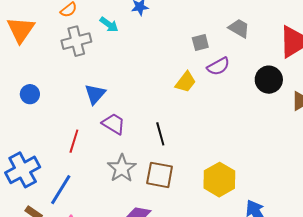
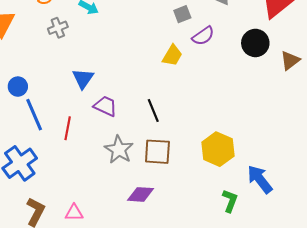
gray cross: (76, 41) -> (58, 28), size x0.7
blue line: (61, 190) -> (34, 115), moved, turned -48

